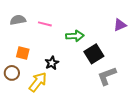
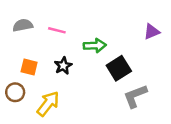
black star: (52, 63) -> (63, 66), moved

